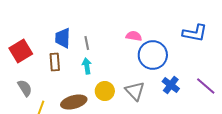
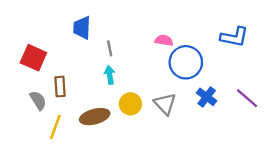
blue trapezoid: (63, 38) -> (82, 28), moved
red square: (21, 51) -> (33, 58), turned -35
brown rectangle: (55, 62) -> (60, 87), moved

